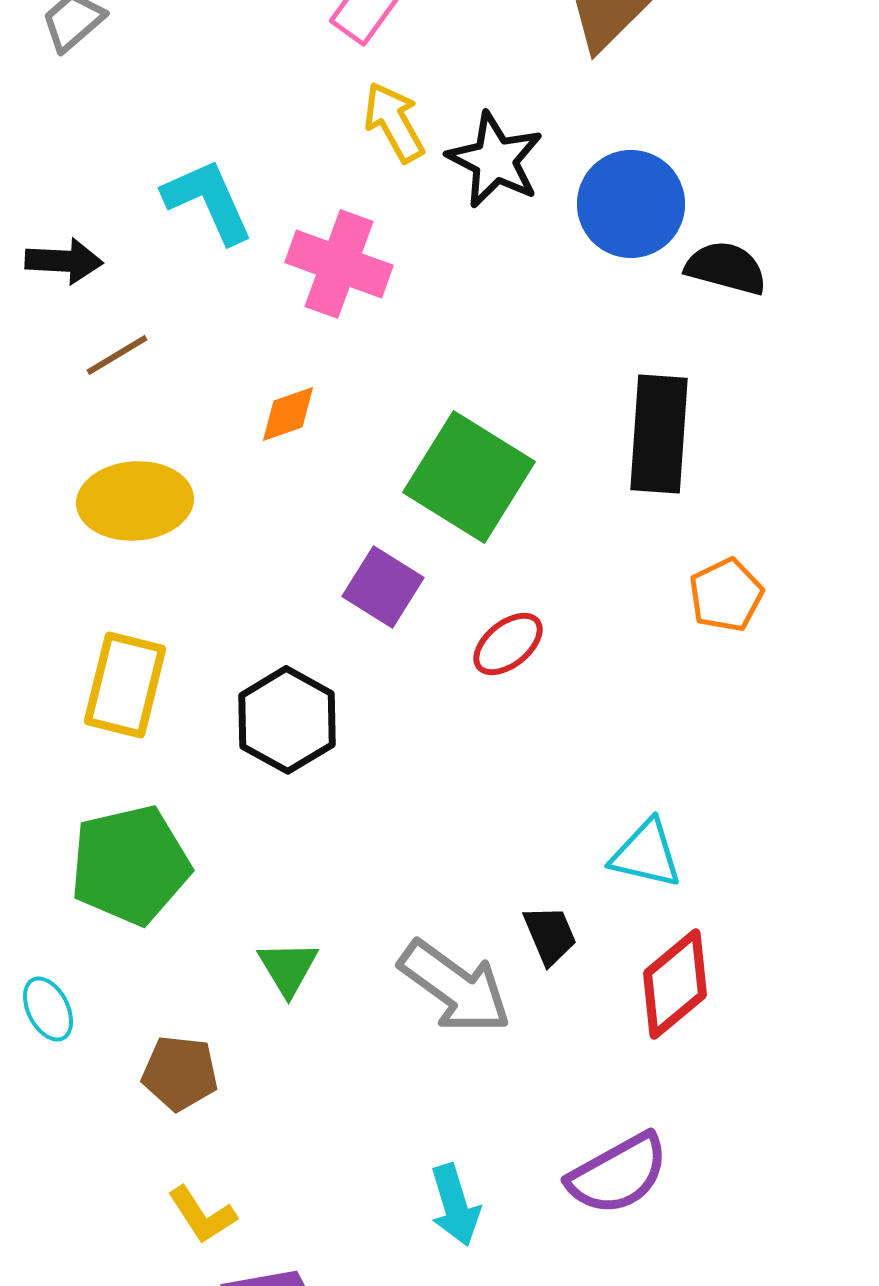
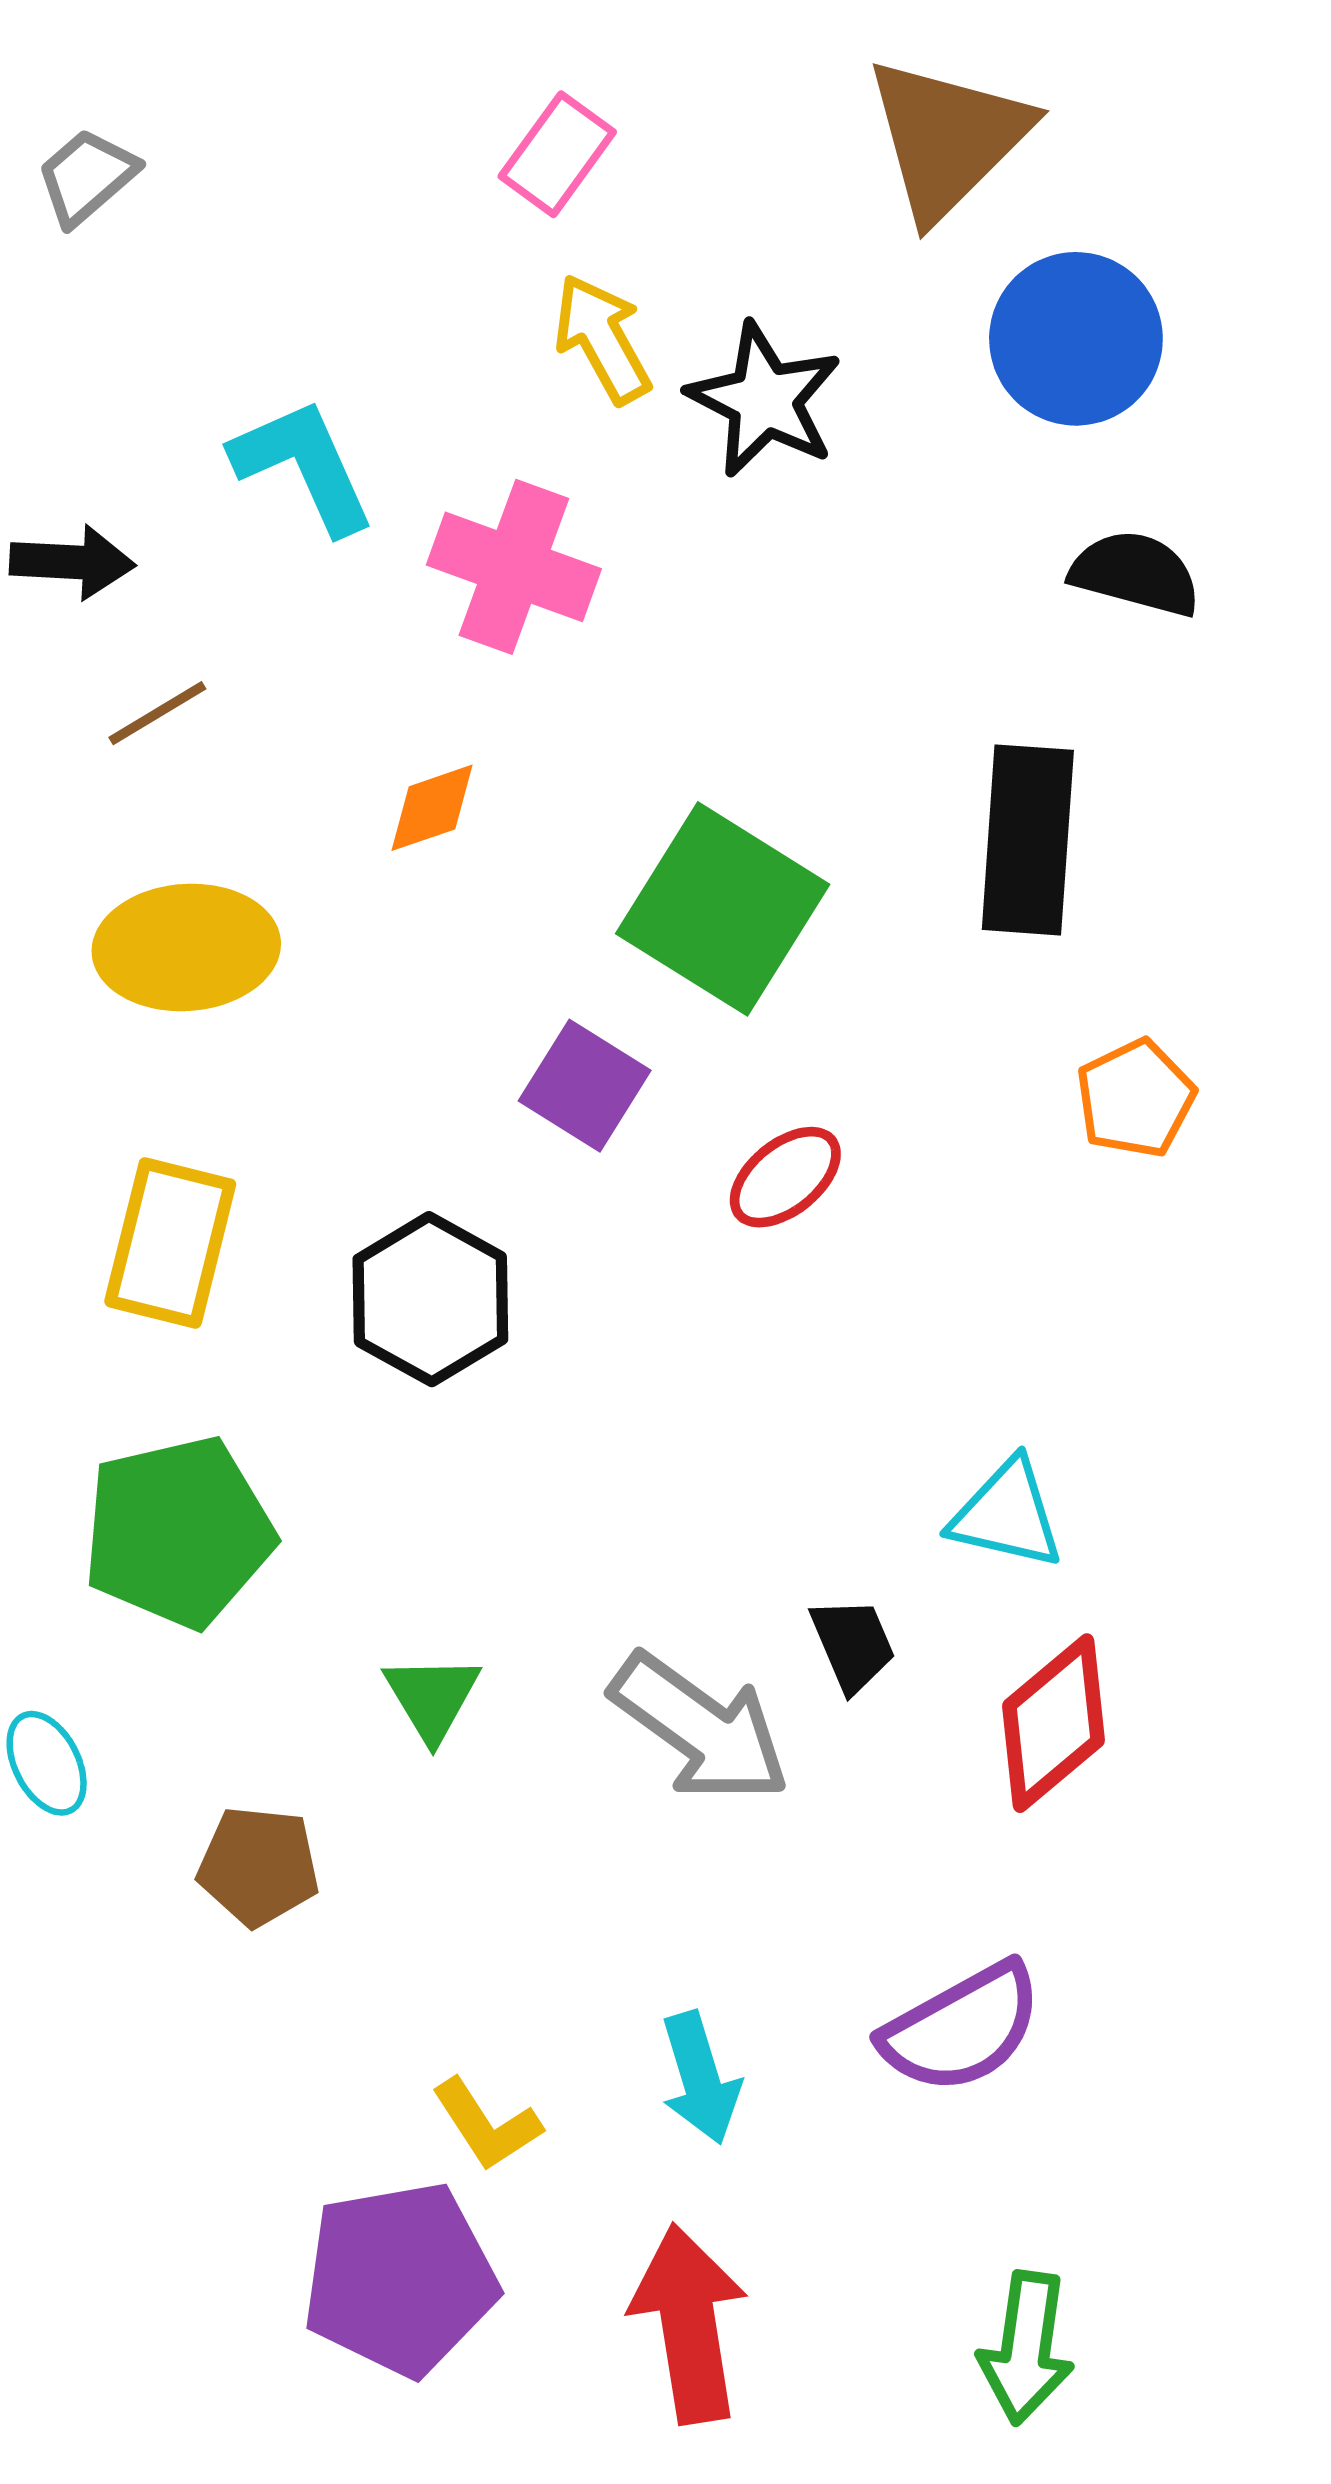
blue circle: (631, 204) -> (1076, 339), moved
yellow L-shape: (202, 1215) -> (487, 2125), moved

